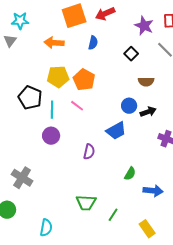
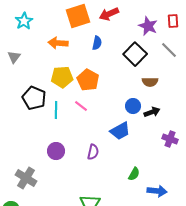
cyan star: (20, 21) -> (24, 21), turned -30
gray triangle: (10, 41) -> (14, 57), moved
black square: (131, 54) -> (135, 54), size x1.6
purple circle: (51, 136) -> (56, 151), moved

